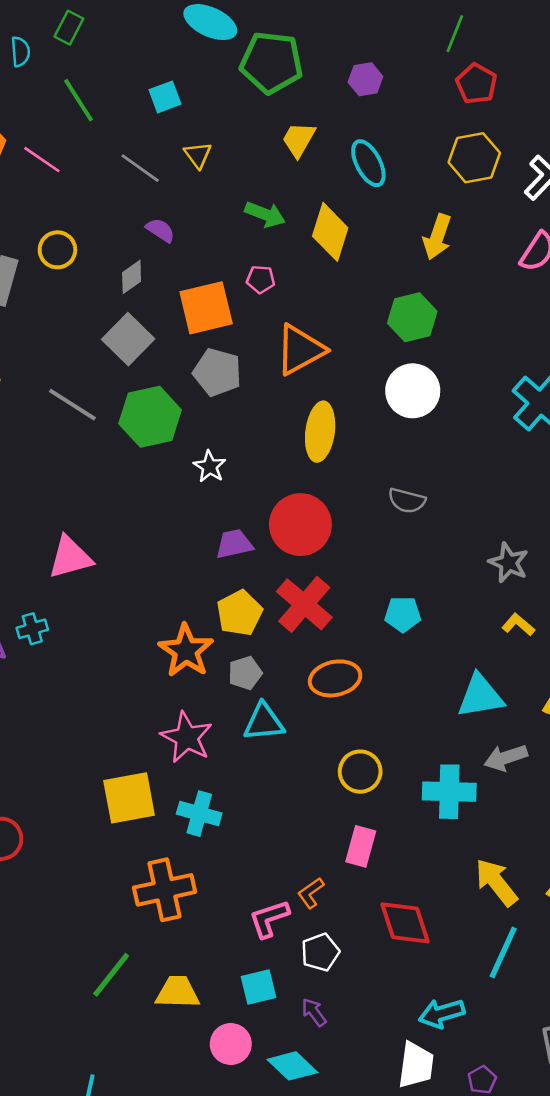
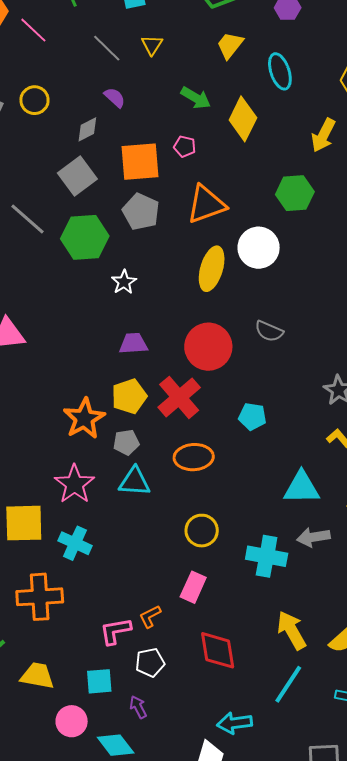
white circle: (413, 391) -> (259, 248), moved
red circle: (300, 525) -> (208, 347), moved

